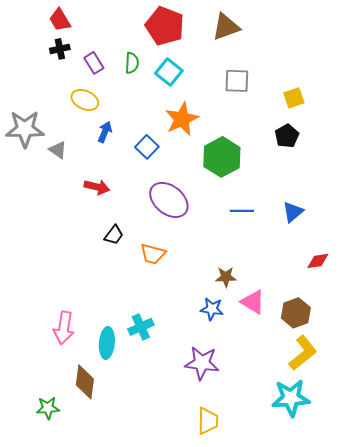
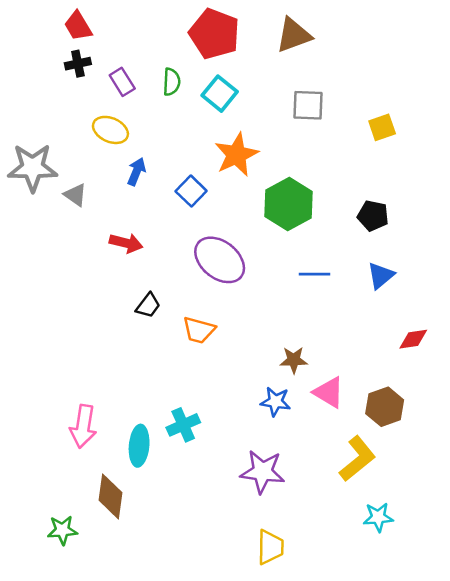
black pentagon: (287, 136) -> (373, 216), moved, turned -30
yellow L-shape: (303, 353) -> (357, 459), moved
cyan star: (291, 398) -> (378, 517), size x0.6

